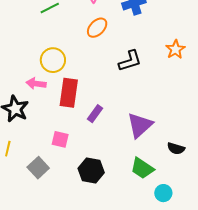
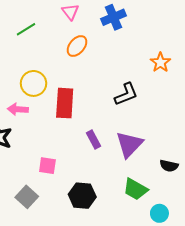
black L-shape: (130, 61) -> (126, 94), moved
red rectangle: (69, 93) -> (65, 103), moved
purple rectangle: (95, 114) -> (93, 140), moved, turned -60

